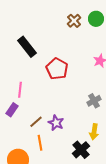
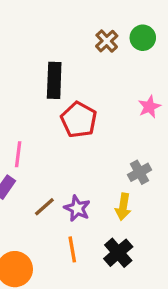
black rectangle: (27, 47) -> (54, 80), moved, turned 40
yellow arrow: (94, 132) -> (123, 207), moved
orange line: (40, 143) -> (72, 249), moved

